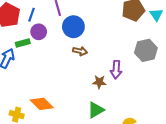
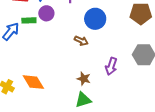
blue circle: (73, 27) -> (95, 19), moved
brown star: (99, 82) -> (84, 79), moved

